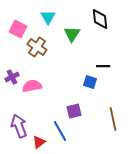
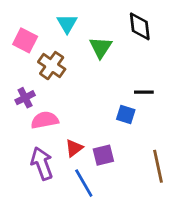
purple cross: (12, 77) -> (25, 98), moved
purple arrow: (19, 126) -> (42, 163), moved
red triangle: (39, 142) -> (74, 148), moved

